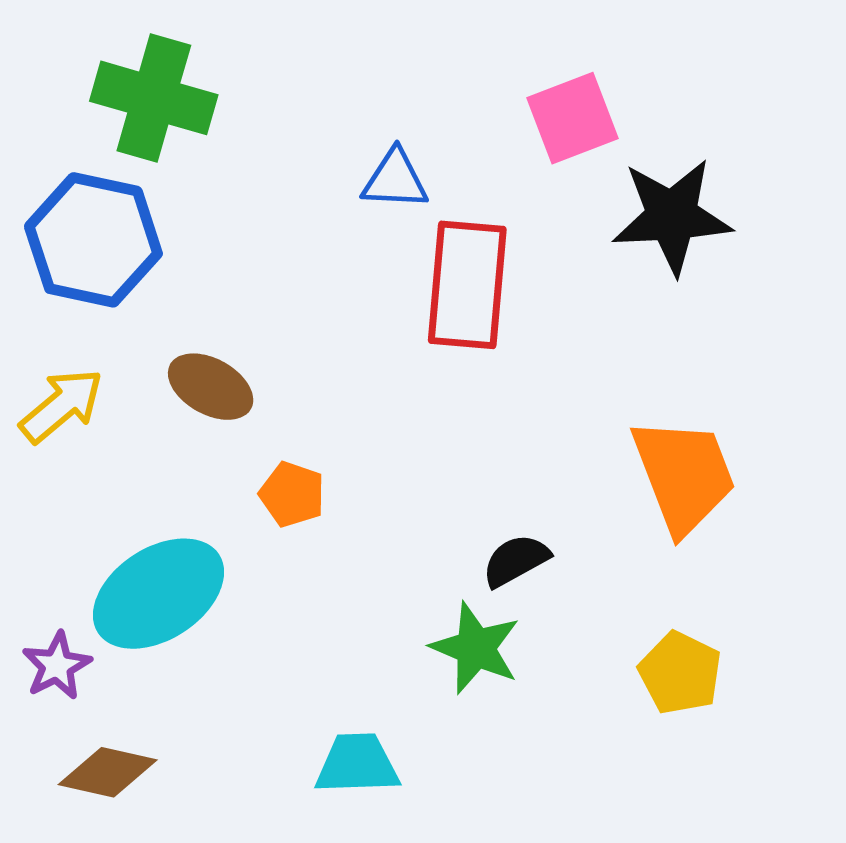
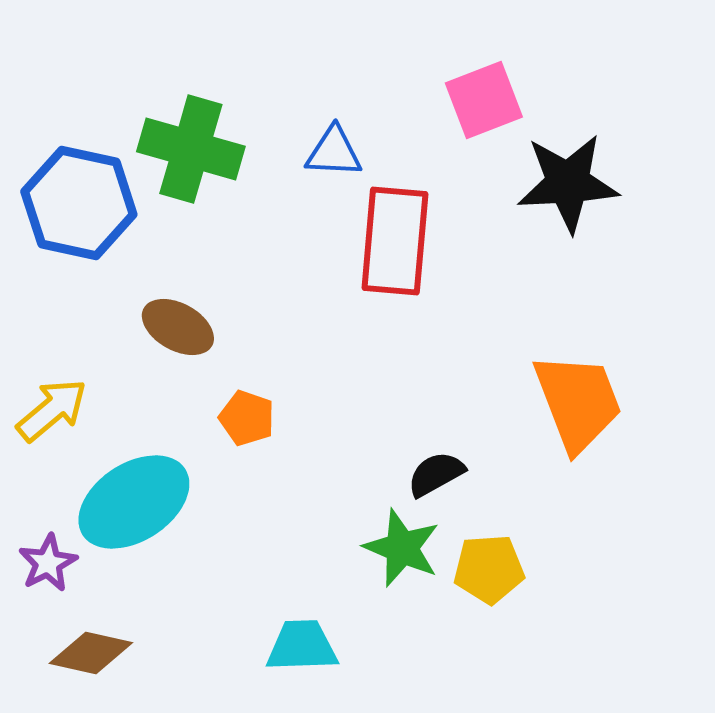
green cross: (154, 98) -> (191, 149), moved
yellow arrow: (62, 406) -> (52, 410), moved
yellow pentagon: (680, 673) -> (489, 569), moved, turned -30

